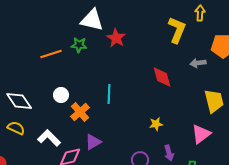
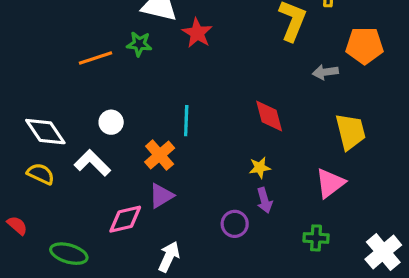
red diamond: (162, 77) -> (269, 116), moved
orange cross: (80, 112) -> (160, 155), moved
white L-shape: (49, 138) -> (92, 163), moved
purple arrow: (169, 153) -> (264, 200), moved

